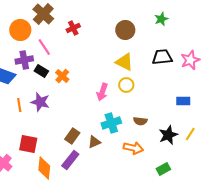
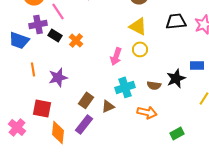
purple star: (40, 102) -> (58, 77), moved, turned -30
black star: (168, 135) -> (176, 78), moved

